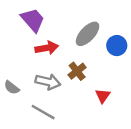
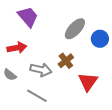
red arrow: (47, 48) -> (17, 48), moved
red triangle: (103, 96) -> (88, 82), size x1.5

